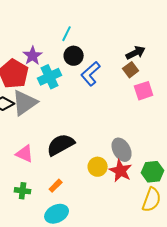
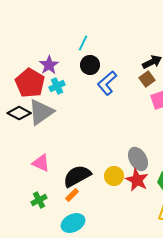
cyan cross: (50, 77) -> (57, 86), moved, size x0.7
black semicircle: (61, 145) -> (77, 176), moved
green cross: (23, 191) -> (39, 200), turned -35

